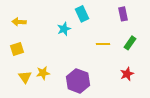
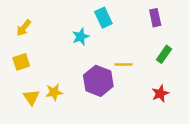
yellow arrow: (19, 22) -> (24, 28), turned -56
yellow line: (103, 44) -> (124, 64), moved
purple hexagon: (78, 81) -> (98, 81), moved

